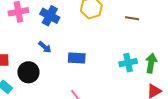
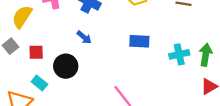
blue rectangle: (77, 58) -> (139, 41), moved

